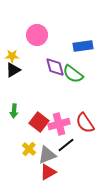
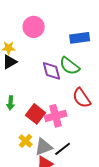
purple diamond: (55, 67) -> (52, 71), moved
red semicircle: (85, 123) -> (82, 98), moved
black line: (66, 145) -> (63, 149), moved

